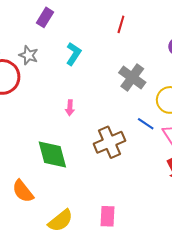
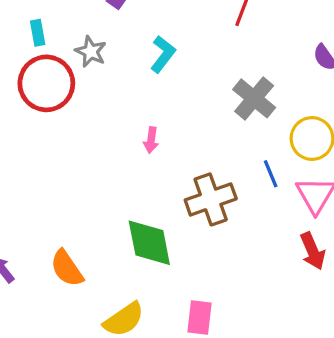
blue line: (146, 124) -> (271, 174), turned 30
green diamond: (52, 155) -> (149, 243), moved

